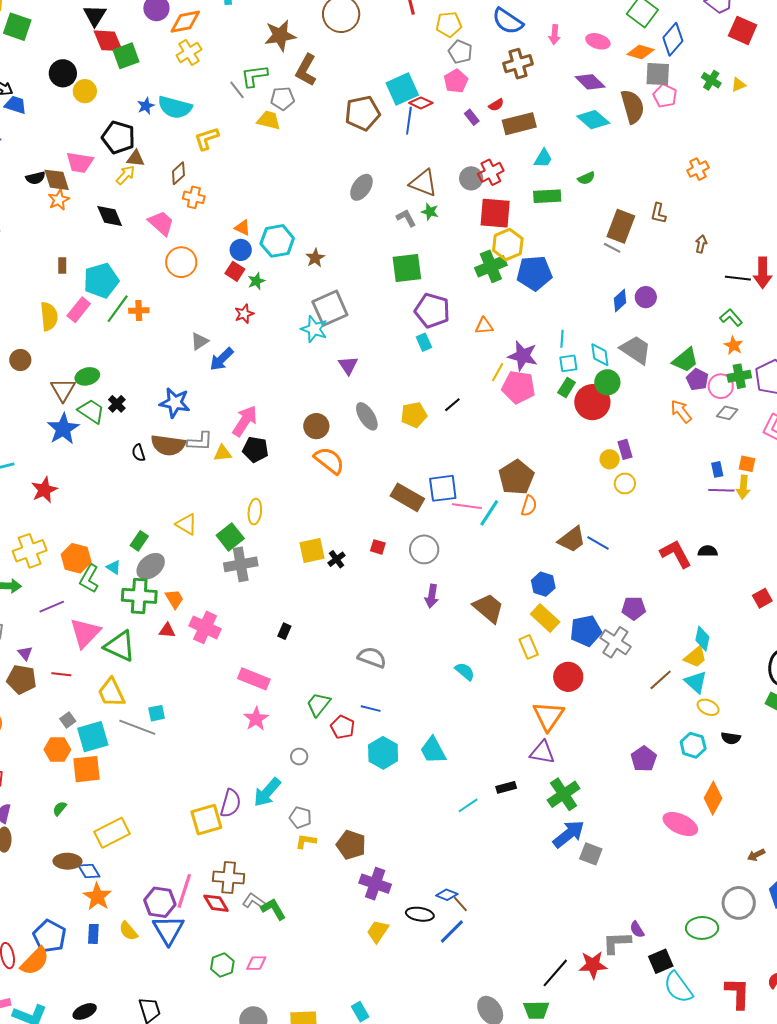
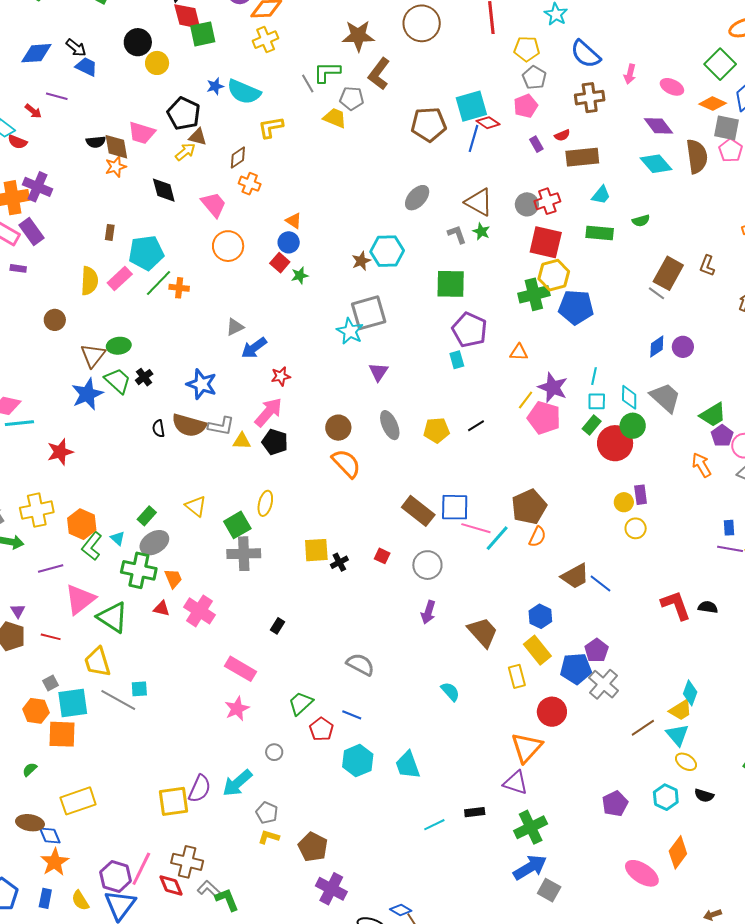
cyan hexagon: (277, 241) -> (387, 251), moved
red star: (244, 314) -> (281, 376), moved
purple pentagon: (634, 608) -> (597, 650), moved, turned 30

